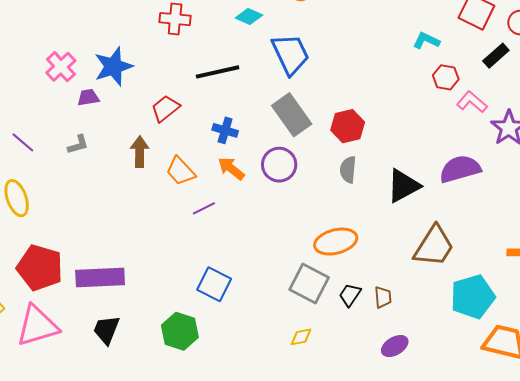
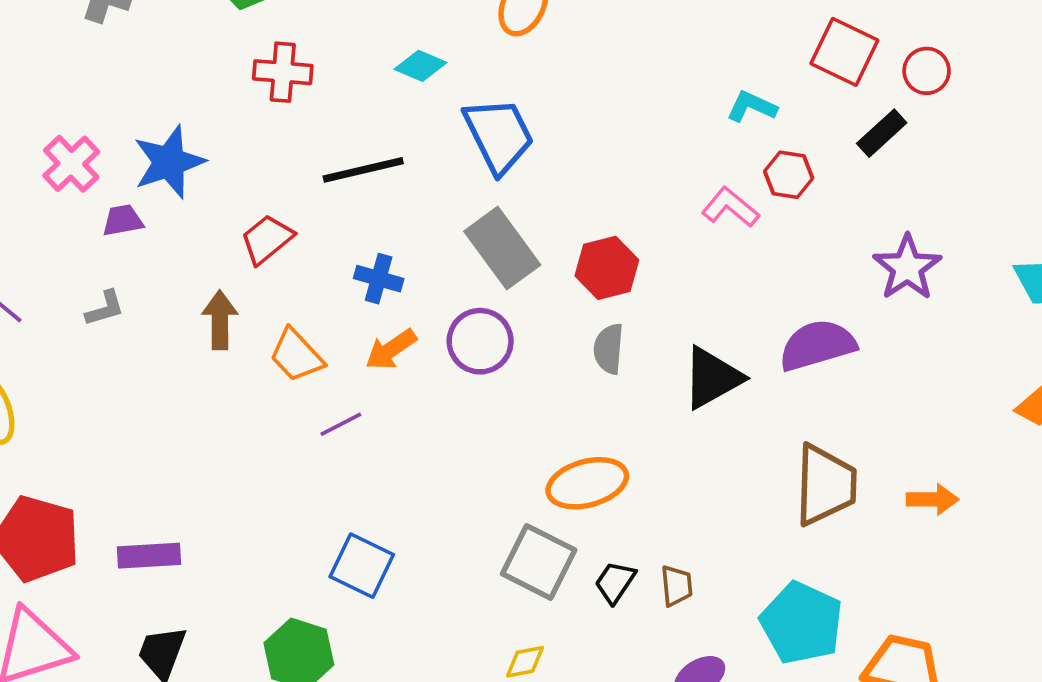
pink L-shape: (472, 102) -> (730, 207), moved
orange arrow: (231, 168) -> (391, 349), turned -72
brown trapezoid: (434, 246) -> (825, 485), moved, turned -30
purple rectangle: (100, 278) -> (149, 556), size x0.7
cyan pentagon: (473, 297) -> (802, 623), moved, turned -30

